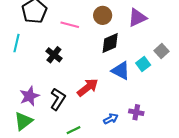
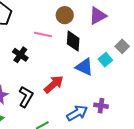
pink line: (70, 25) -> (43, 34), moved
black diamond: (110, 43) -> (73, 41), turned -60
blue arrow: (111, 119) -> (77, 113), size x1.5

